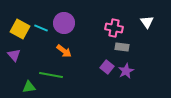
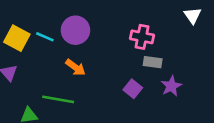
white triangle: (147, 22) -> (193, 16), moved
purple star: (126, 71) -> (171, 86), moved

